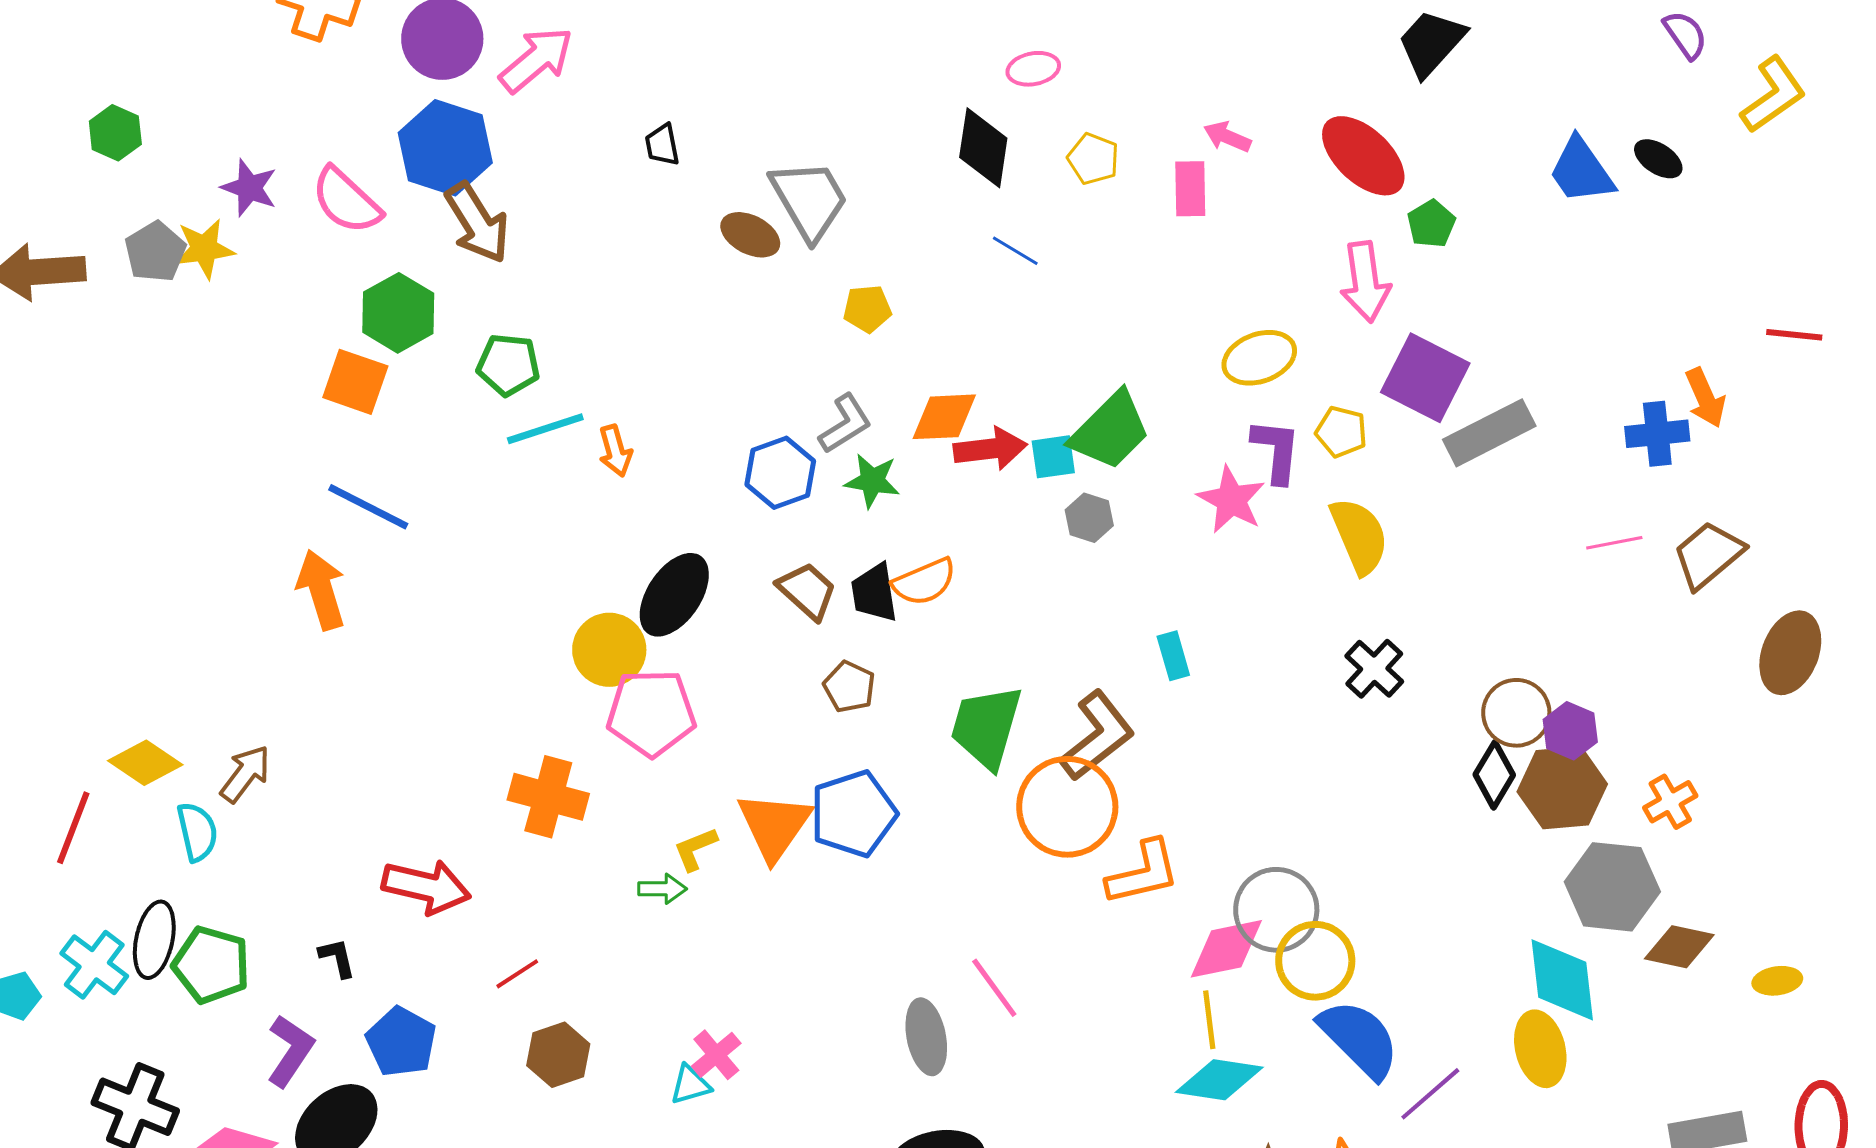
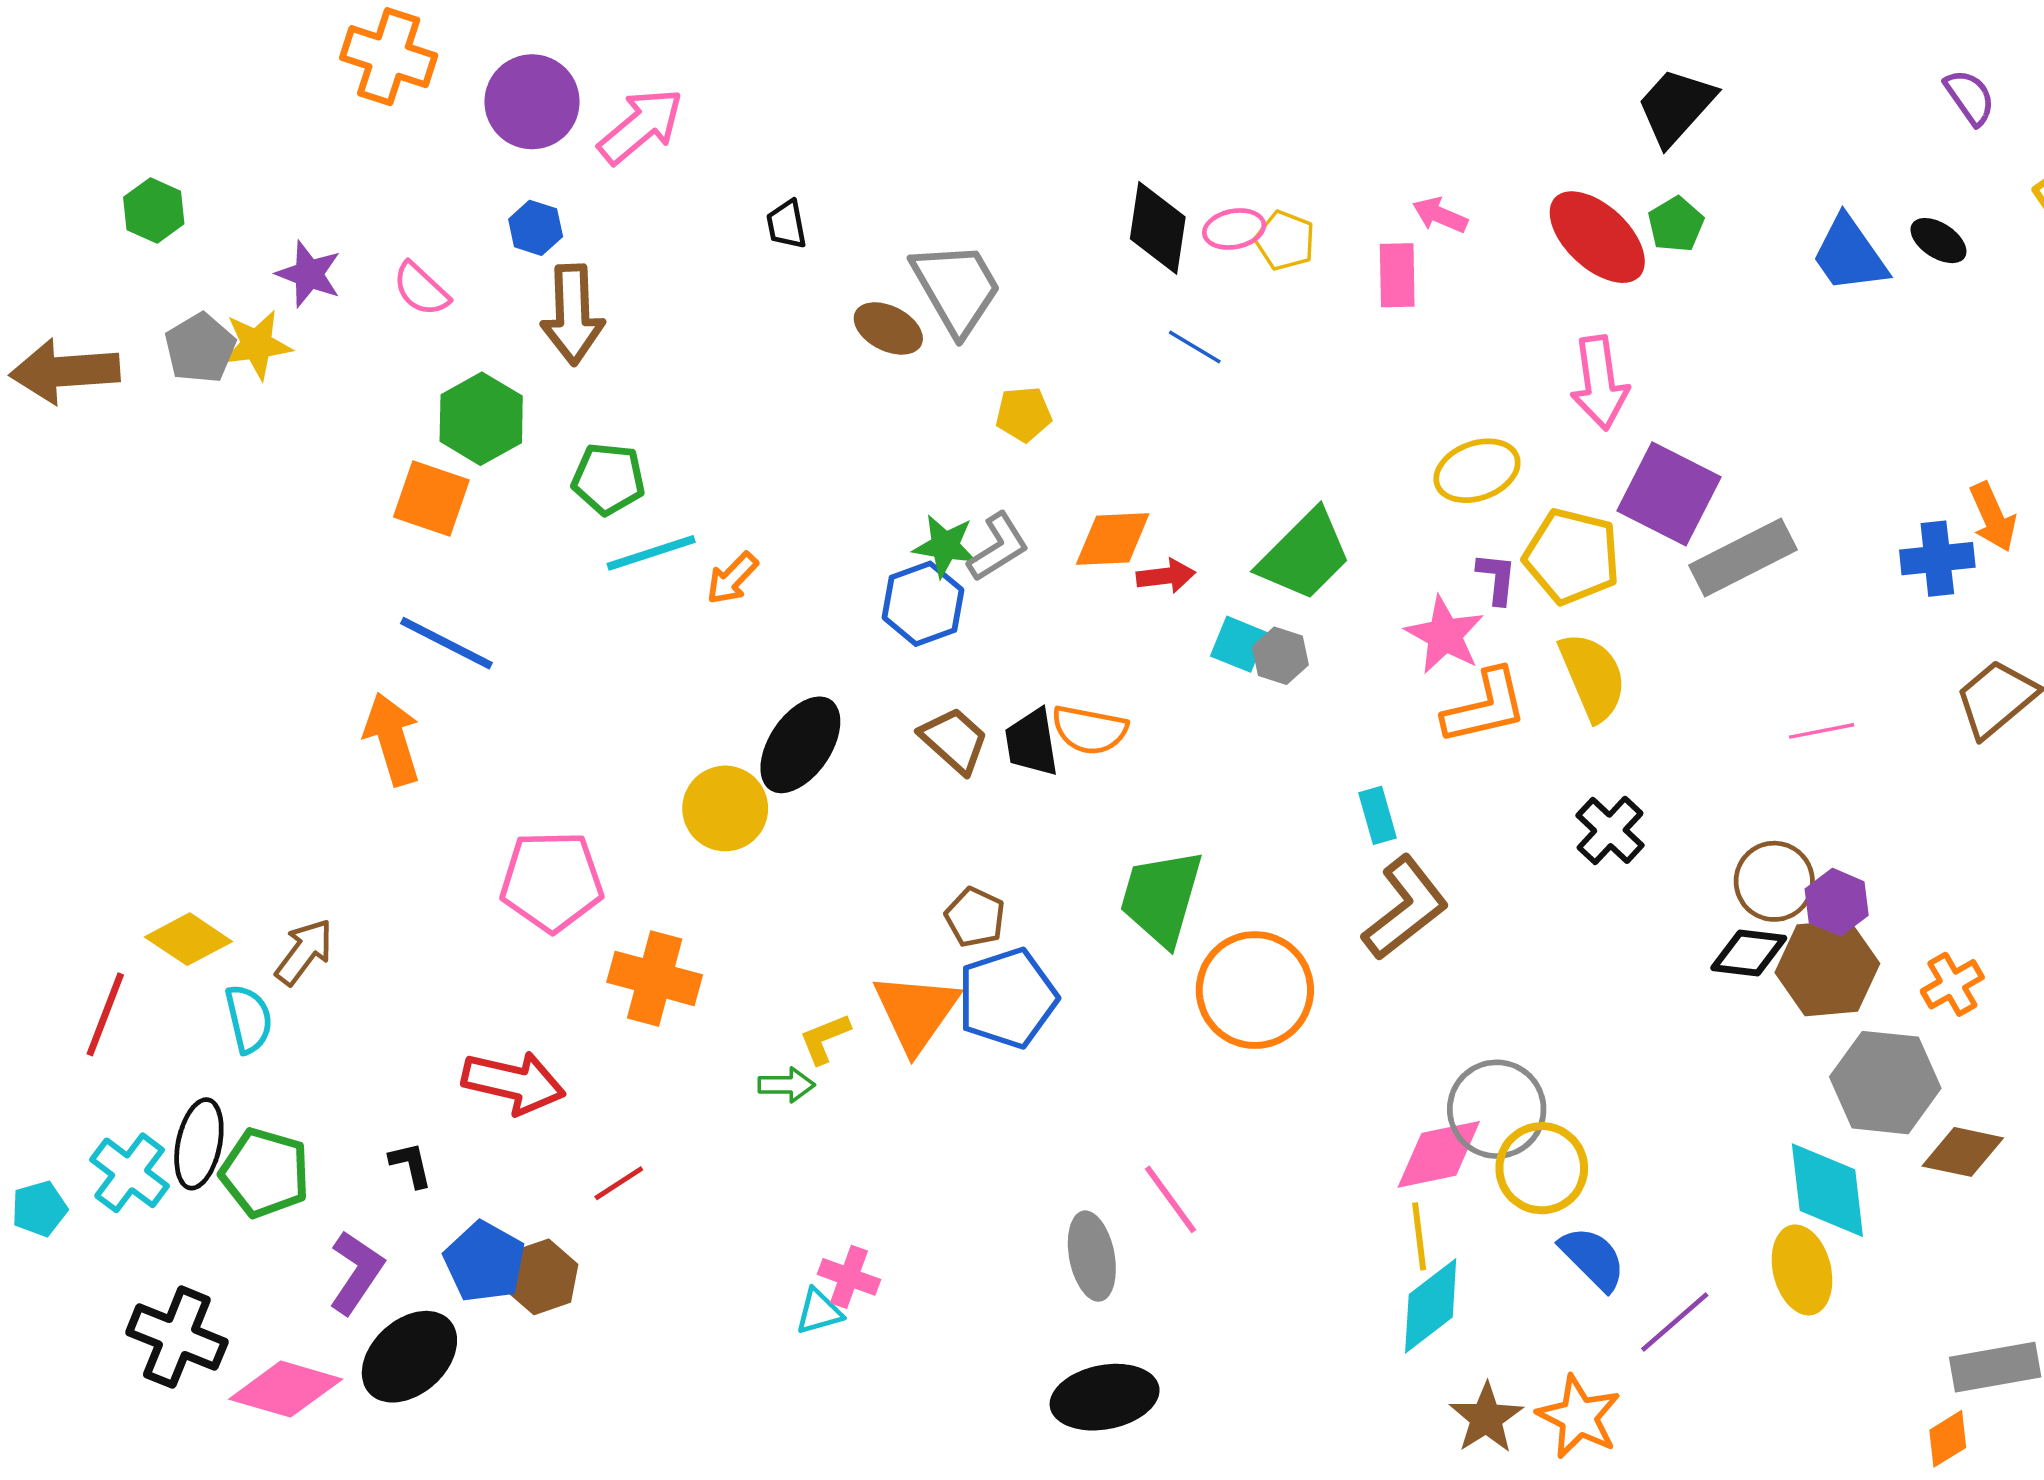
pink ellipse: (1033, 69) -> (1234, 229), moved
blue hexagon: (445, 148) -> (536, 228), size x0.5
pink semicircle: (346, 201) -> (421, 289), size x0.7
brown arrow: (477, 223) -> (573, 315), turned 30
green pentagon: (1431, 224) -> (1676, 224), moved
yellow pentagon: (1341, 432) -> (1572, 556), size x1.6
red arrow: (990, 449) -> (1166, 576), size x0.7
orange arrow: (615, 451) -> (732, 578), turned 60
purple L-shape: (1276, 451) -> (1497, 578), size x0.7
cyan square: (1053, 457) -> (1239, 644), moved, turned 30
green star: (872, 481) -> (945, 546), moved
pink line: (1614, 543) -> (1822, 731), moved
orange semicircle: (924, 582) -> (1090, 730), turned 34
brown pentagon: (849, 687) -> (975, 917), moved
pink pentagon: (651, 713) -> (552, 881), moved
brown L-shape: (1097, 736) -> (1405, 908), moved
black diamond: (1494, 775) -> (1749, 953), turned 66
orange L-shape: (1143, 873) -> (1485, 707), moved
blue semicircle: (1359, 1039) -> (1593, 1258), size x0.7
brown hexagon: (558, 1055) -> (541, 1277), moved
pink cross: (716, 1055) -> (849, 1277), turned -30
cyan diamond: (1219, 1080) -> (1431, 1306), turned -46

